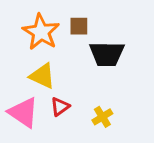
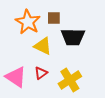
yellow triangle: (42, 76) -> (43, 46), moved
yellow cross: (102, 117) -> (70, 80), size x1.6

